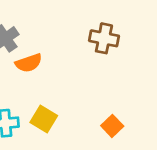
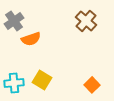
brown cross: (104, 38) -> (86, 21), turned 30

